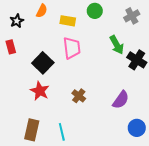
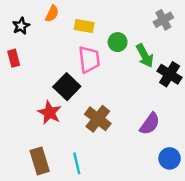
green circle: (95, 11) -> (118, 42), moved
black square: (43, 63) -> (67, 87), moved
brown cross: (79, 96) -> (98, 119), size x1.5
brown rectangle: (32, 130) -> (40, 161), turned -30

